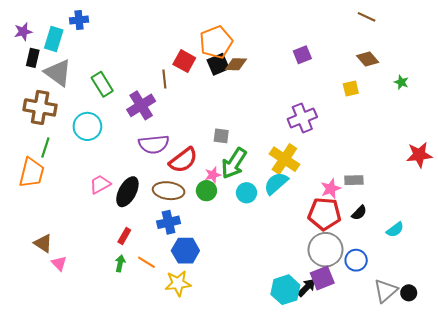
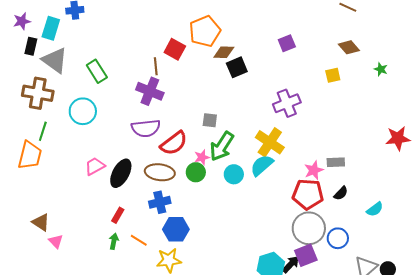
black square: (218, 64) -> (237, 67), moved
purple cross: (141, 105) -> (150, 91), moved, turned -36

